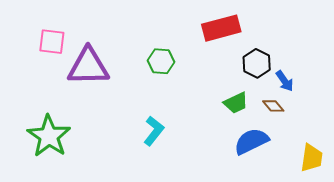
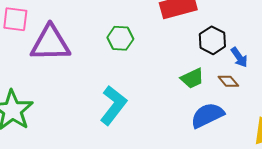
cyan L-shape: (154, 131) -> (113, 105), size x1.4

